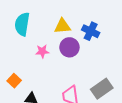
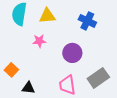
yellow triangle: (62, 26) -> (47, 16), moved
purple circle: (69, 47) -> (72, 53), moved

